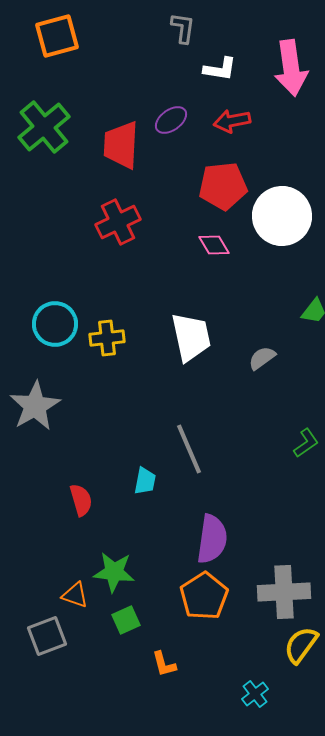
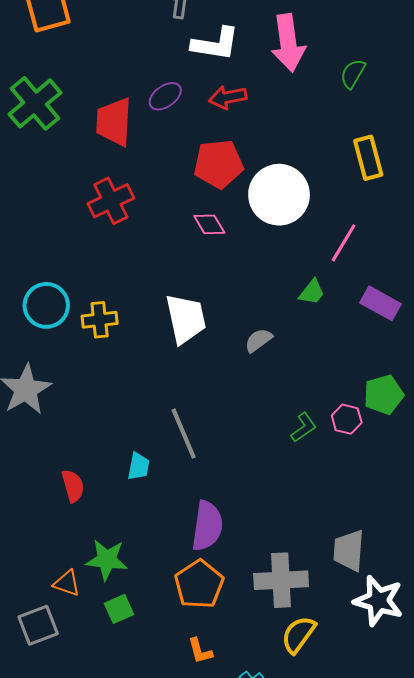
white L-shape: (220, 69) -> (215, 44), size x1.4
orange L-shape: (164, 664) -> (200, 651), moved

